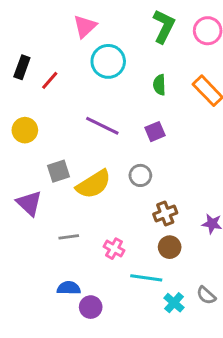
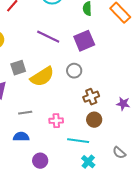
purple square: (155, 132) -> (84, 41), size x1.5
pink cross: (114, 249) -> (56, 121), turned -32
blue semicircle: (69, 288) -> (21, 137), moved
cyan cross: (174, 303) -> (88, 162), moved

